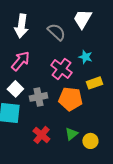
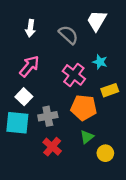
white arrow: (21, 26) -> (30, 28), size x0.7
gray cross: (38, 97) -> (48, 116), moved
green triangle: (71, 134) -> (87, 137), moved

